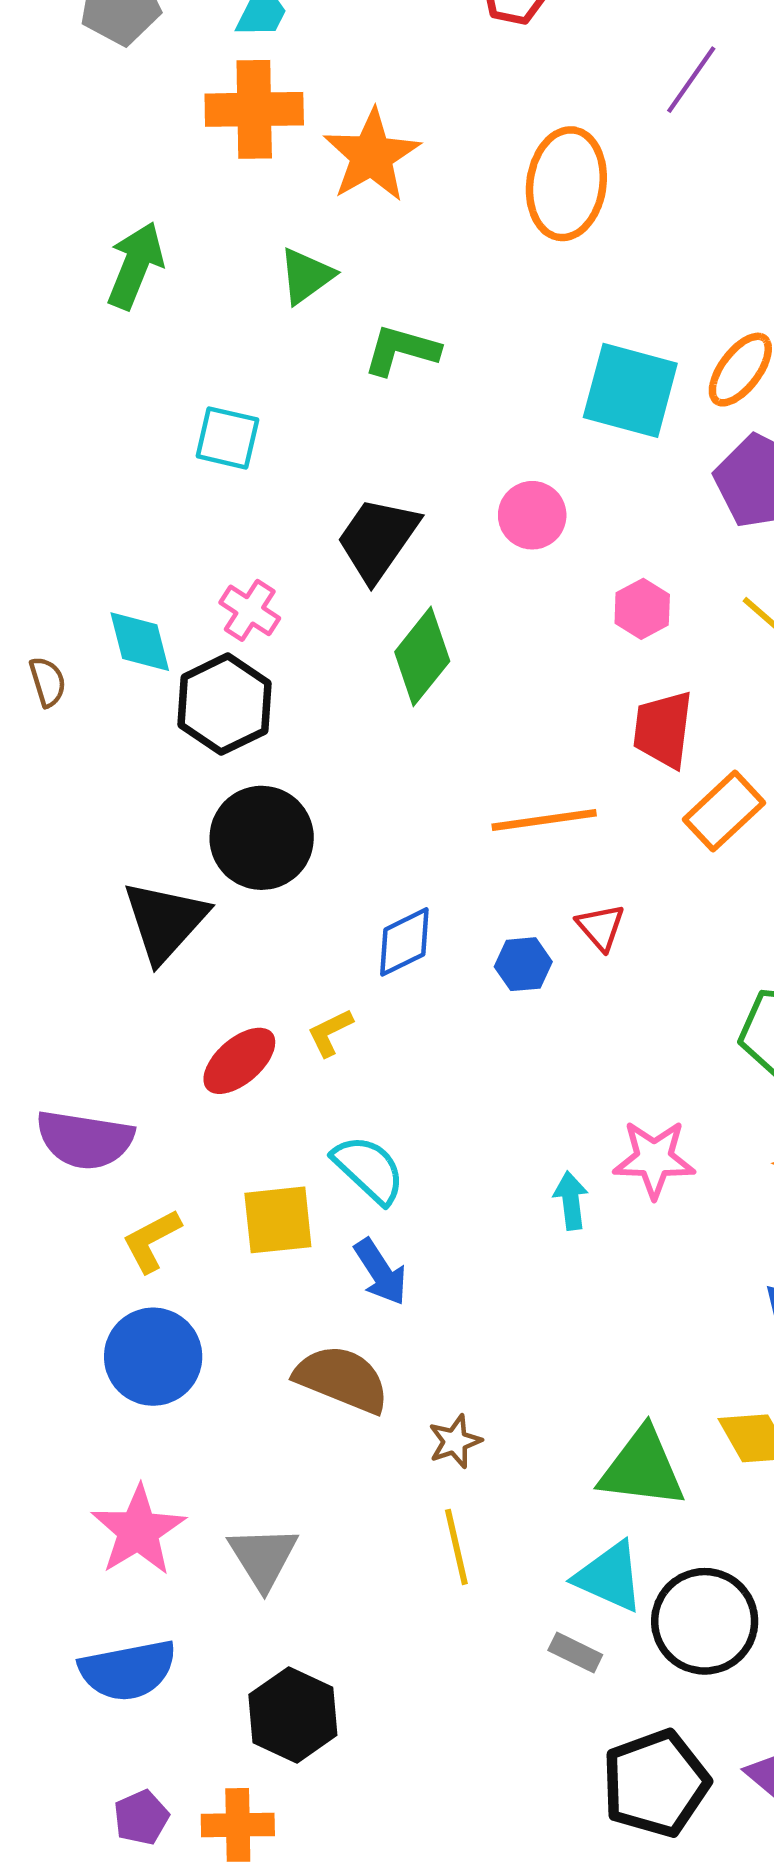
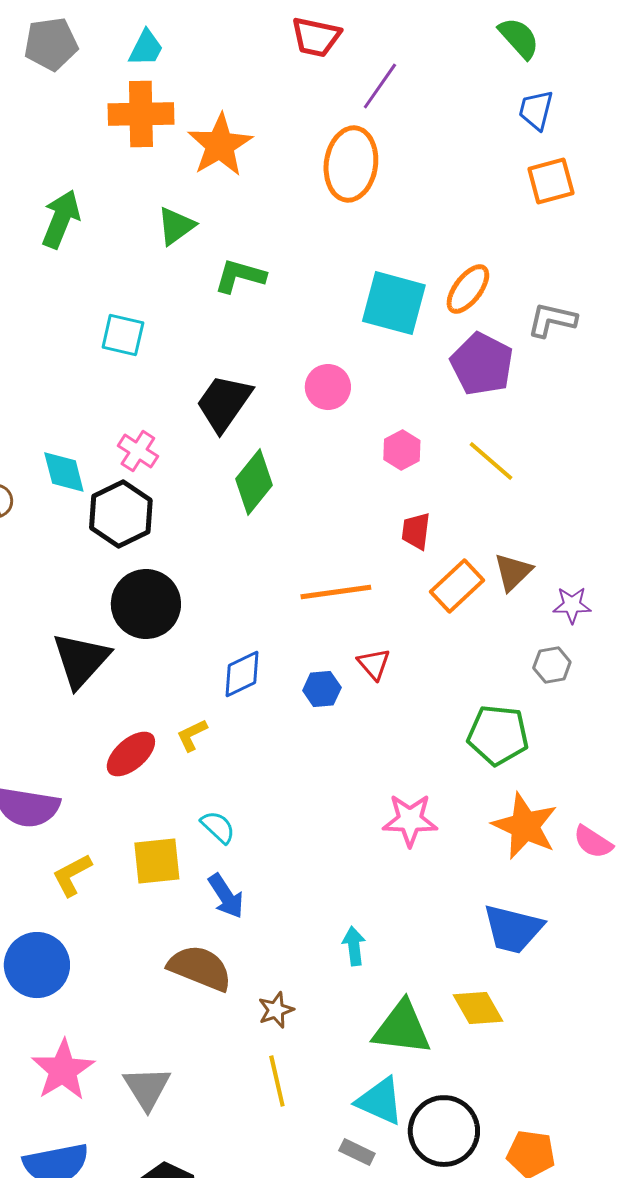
purple line: (691, 80) -> (380, 86), moved
red trapezoid: (663, 729) -> (416, 531), size x0.7
cyan semicircle: (369, 1169) -> (218, 827), size x0.7
cyan arrow: (571, 1201) -> (354, 946), moved
blue circle: (153, 1357) -> (37, 965), moved

